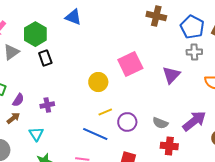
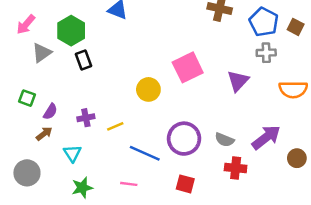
yellow line: (105, 112) -> (115, 126), moved
purple circle: (127, 122) -> (184, 139), size x1.4

